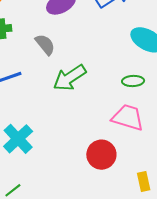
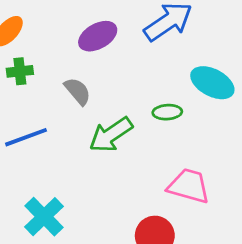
green ellipse: (133, 81) -> (167, 112), moved

